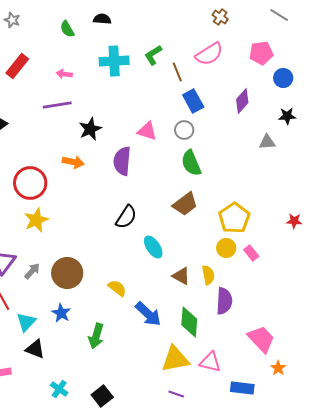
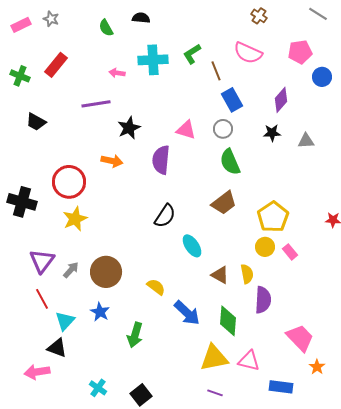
pink semicircle: (209, 54) -> (248, 53), turned 56
pink arrow: (64, 74) -> (117, 73), moved
black star: (287, 116) -> (272, 133), moved
black triangle: (35, 349) -> (57, 348), moved

